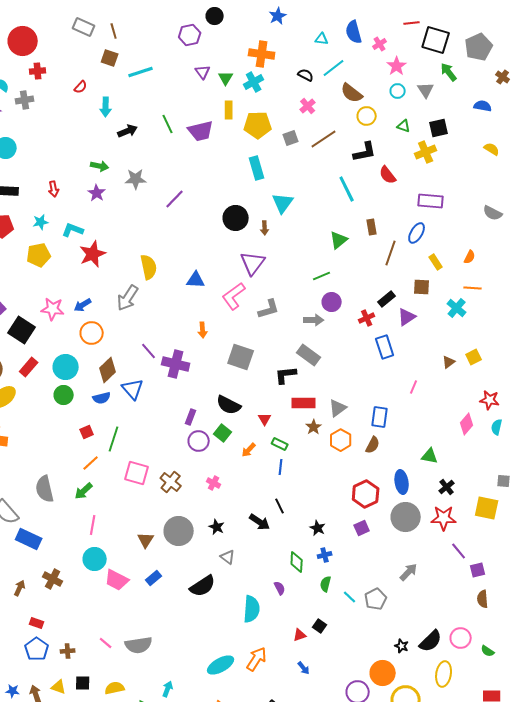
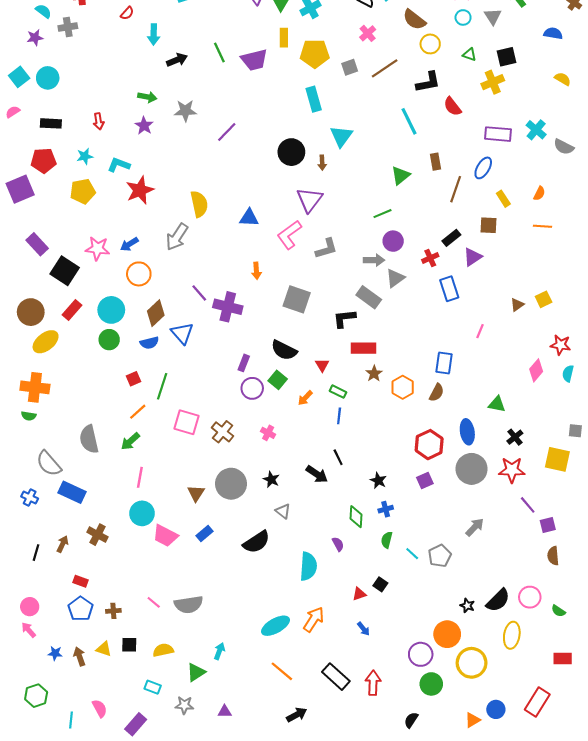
cyan cross: (457, 308) -> (536, 130), moved
gray triangle: (338, 408) -> (395, 278), moved

